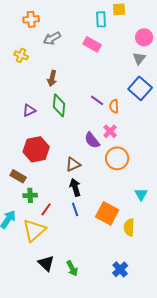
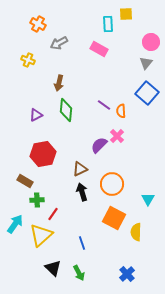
orange cross: (31, 19) -> (38, 24), turned 35
purple semicircle: (92, 140) -> (99, 145), turned 84
orange circle: (117, 158) -> (112, 184), moved
blue line: (75, 209) -> (82, 243), moved

